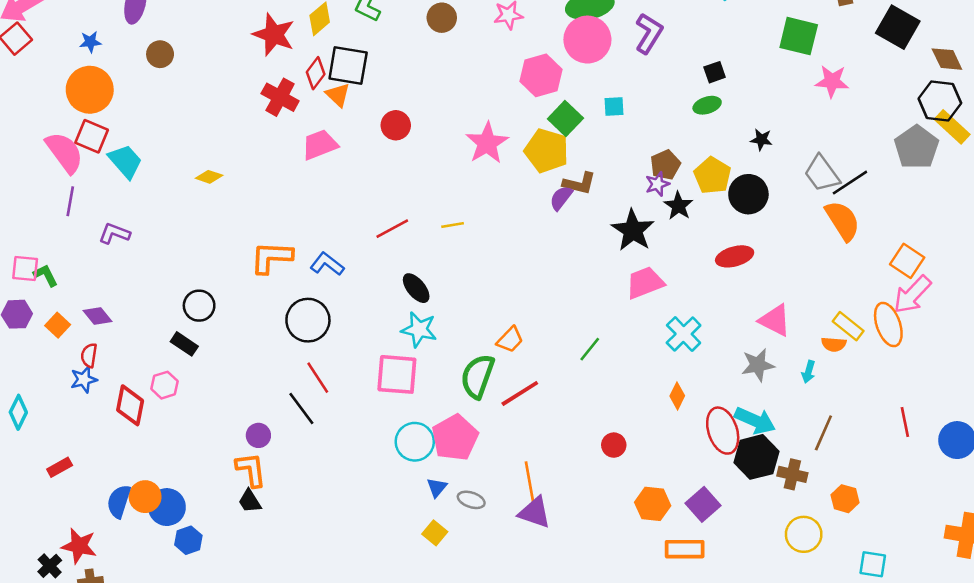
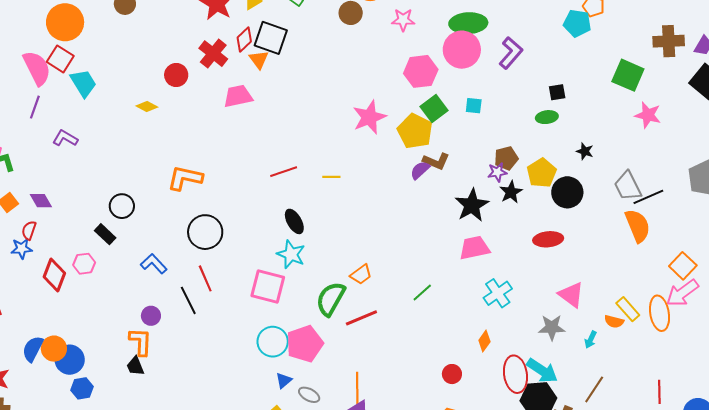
red circle: (396, 125) -> (176, 75), moved
blue L-shape: (327, 264) -> (154, 264), moved
red circle: (614, 445) -> (452, 374), moved

